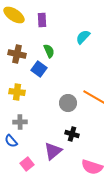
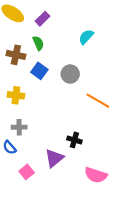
purple rectangle: (42, 20) -> (43, 19), turned 48
green semicircle: (49, 51) -> (38, 43), moved
gray circle: (68, 103) -> (70, 74), moved

